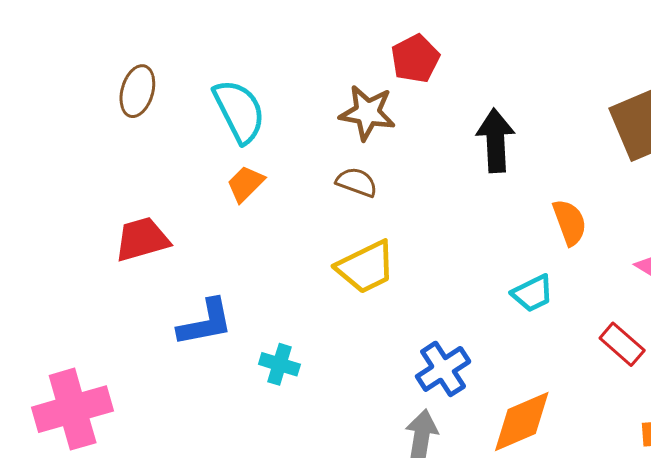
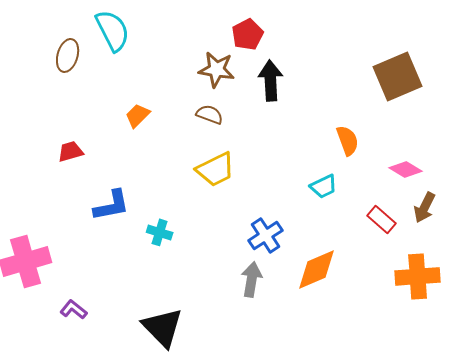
cyan semicircle: (239, 111) -> (113, 30), moved
black arrow: (496, 140) -> (271, 80), moved
red trapezoid: (142, 239) -> (71, 151), size x0.7

